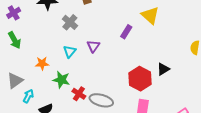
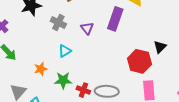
purple rectangle: (126, 32) -> (115, 19), size x1.6
purple triangle: (93, 46) -> (87, 28), moved
cyan triangle: (70, 51) -> (65, 51), turned 32

